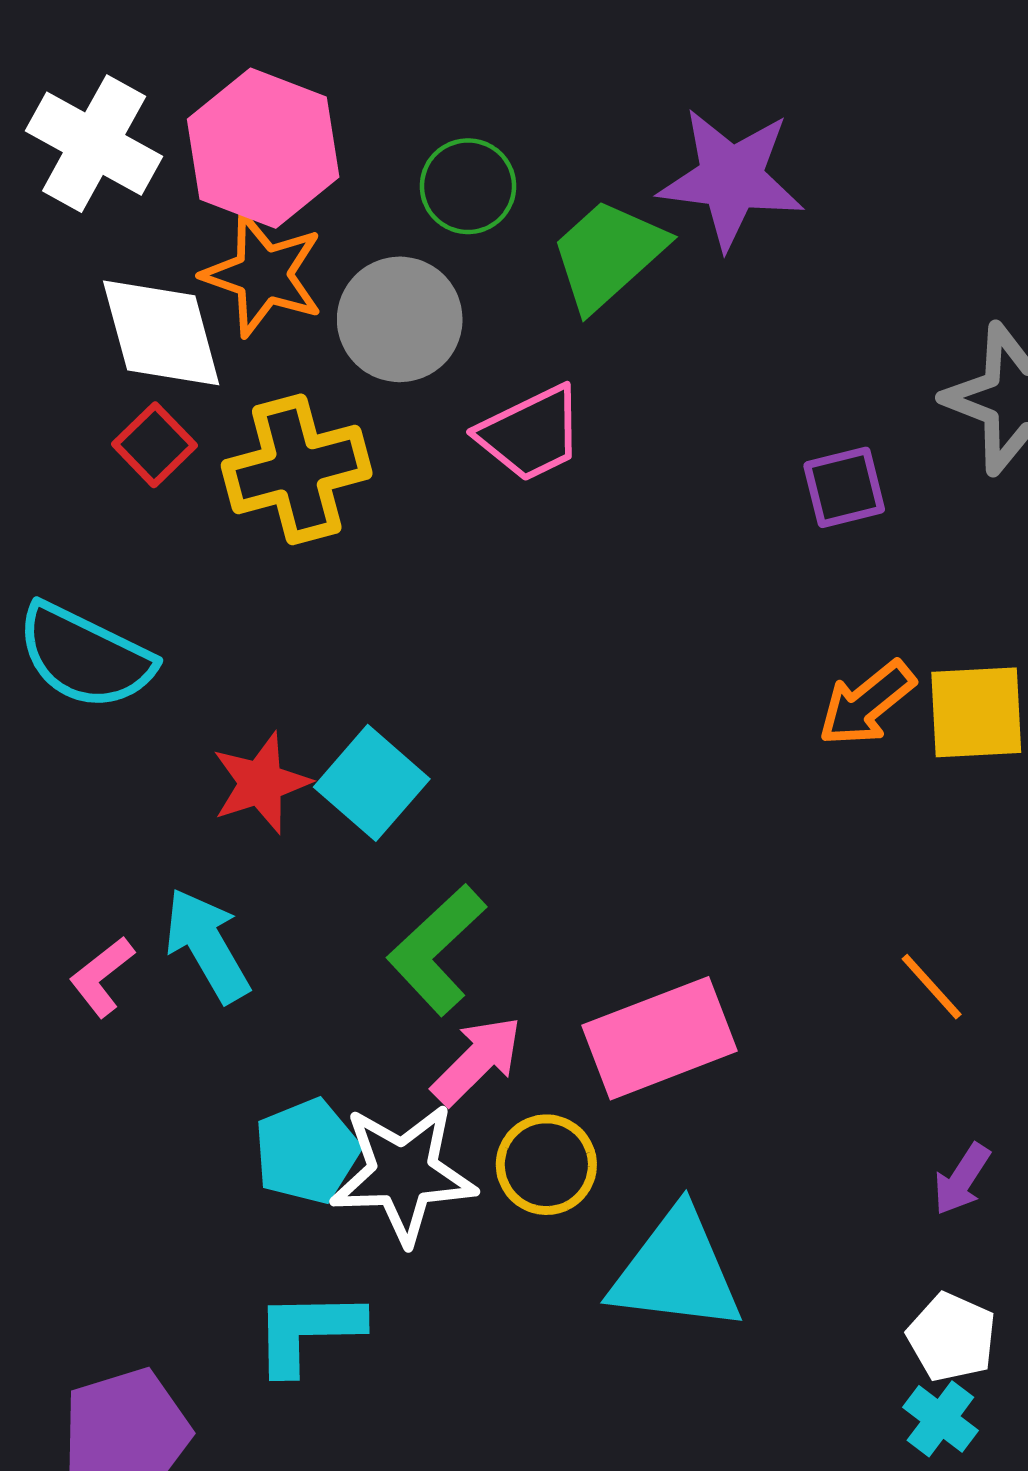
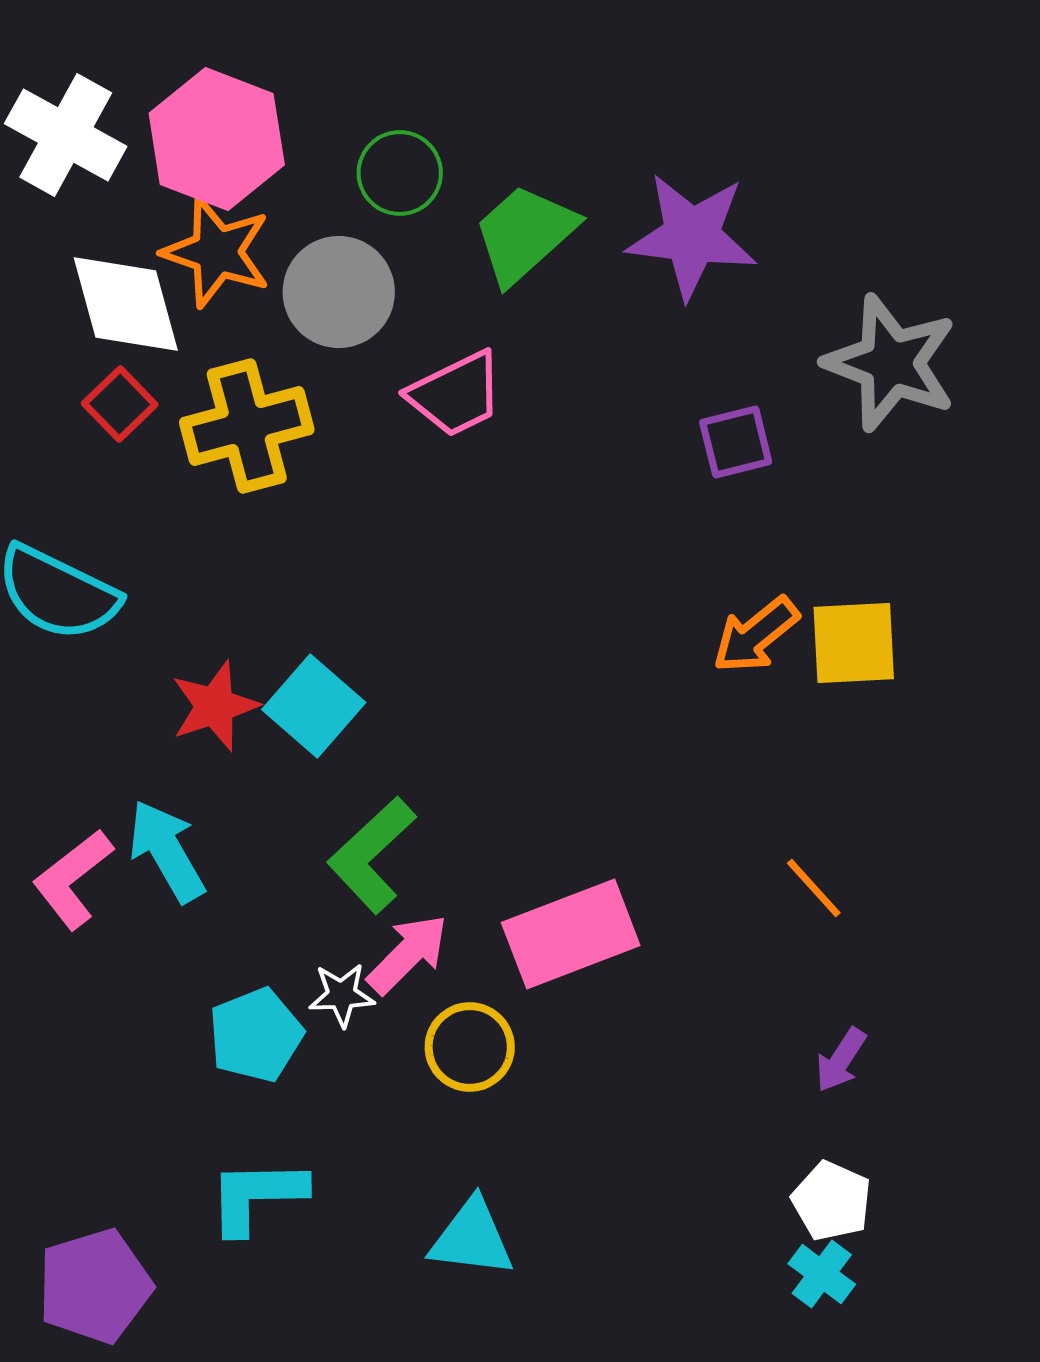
purple star: (731, 178) -> (692, 236), moved
pink L-shape: (102, 977) -> (73, 879), size x1.4
white star: (403, 1174) -> (342, 995), moved, size x0.5
cyan triangle: (676, 1271) -> (472, 1238), moved, size x0.7

